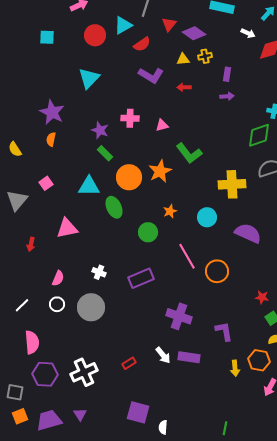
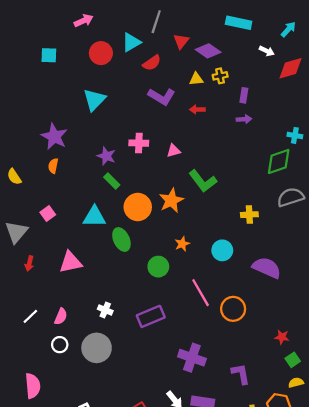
yellow cross: (232, 184) -> (249, 215), size x0.6
red arrow: (31, 244) -> (29, 263), moved
white line: (22, 305) -> (30, 316), moved

